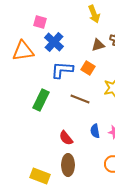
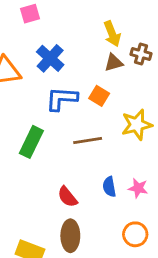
yellow arrow: (94, 14) -> (112, 34), moved
pink square: (40, 22) -> (30, 14), moved, turned -32
brown line: (80, 99) -> (88, 141), turned -30

